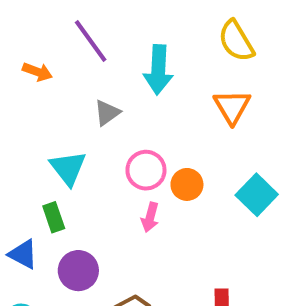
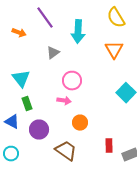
cyan triangle: (68, 168) -> (21, 79), moved
orange circle: (187, 184) -> (80, 123), moved
pink arrow: (150, 217) -> (64, 101), moved, turned -96

